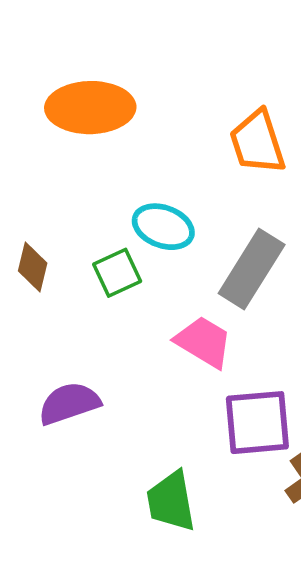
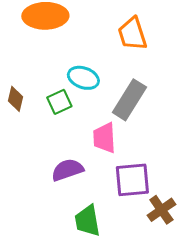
pink trapezoid: (204, 342) -> (104, 138), turned -124
purple semicircle: (69, 403) -> (67, 170), moved

